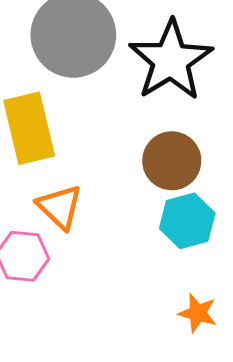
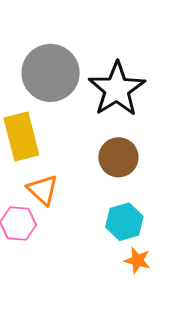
cyan hexagon: (187, 221) -> (124, 222), moved

